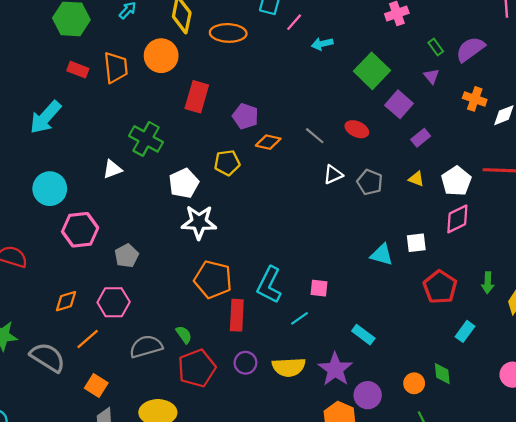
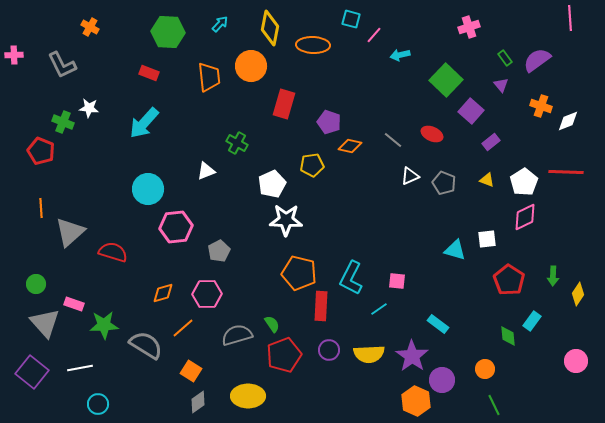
red rectangle: (78, 70) -> (149, 73), moved
green cross: (146, 139) -> (237, 143), size x0.7
green diamond: (442, 374) -> (508, 336), moved

